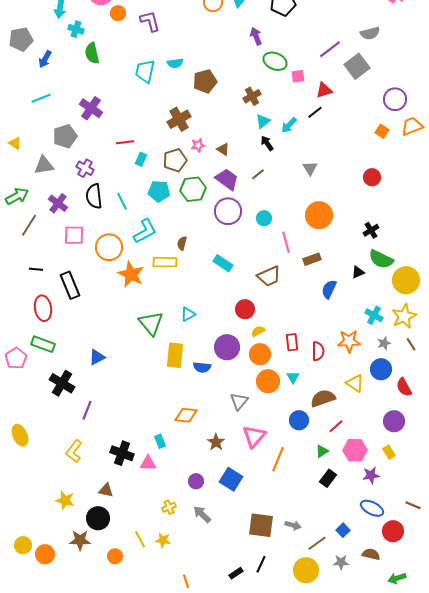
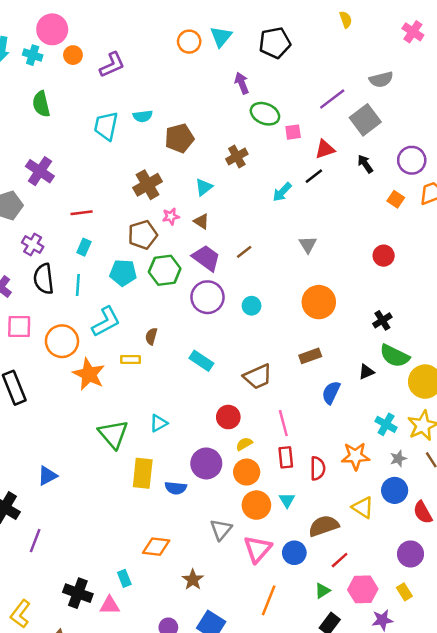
purple L-shape: (150, 21) -> (112, 65), turned 80
cyan cross: (76, 29) -> (33, 55), moved
cyan triangle: (263, 121) -> (204, 187), moved
black arrow: (267, 143) -> (365, 164), moved
cyan rectangle: (141, 159) -> (84, 247), moved
cyan line: (122, 201) -> (78, 285), turned 30
pink line: (286, 242) -> (283, 423), moved
yellow rectangle: (165, 262) -> (130, 360), size x0.7
pink triangle: (254, 436) -> (258, 549), moved
yellow L-shape: (74, 451) -> (20, 614), moved

